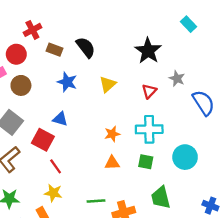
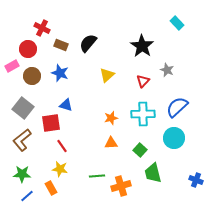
red cross: (32, 30) -> (42, 28), turned -35
black semicircle: (86, 47) -> (88, 43), turned -102
blue star: (67, 82) -> (60, 73), moved
blue semicircle: (204, 103) -> (177, 107), moved, turned -100
red square: (43, 140) -> (51, 123), turned -36
green square: (146, 162) -> (140, 150), moved, turned 32

